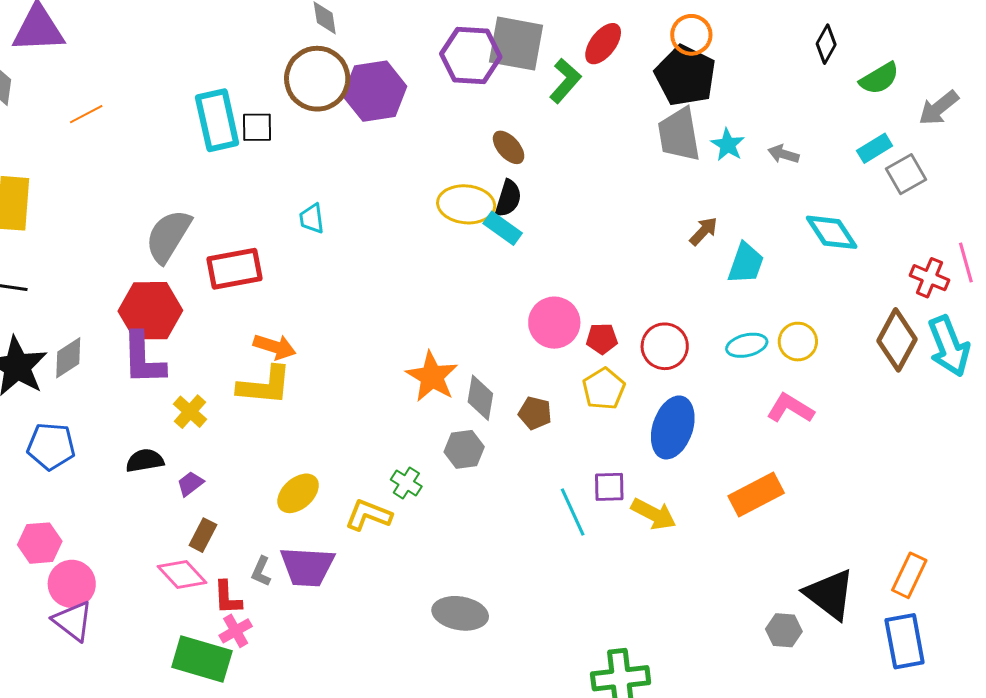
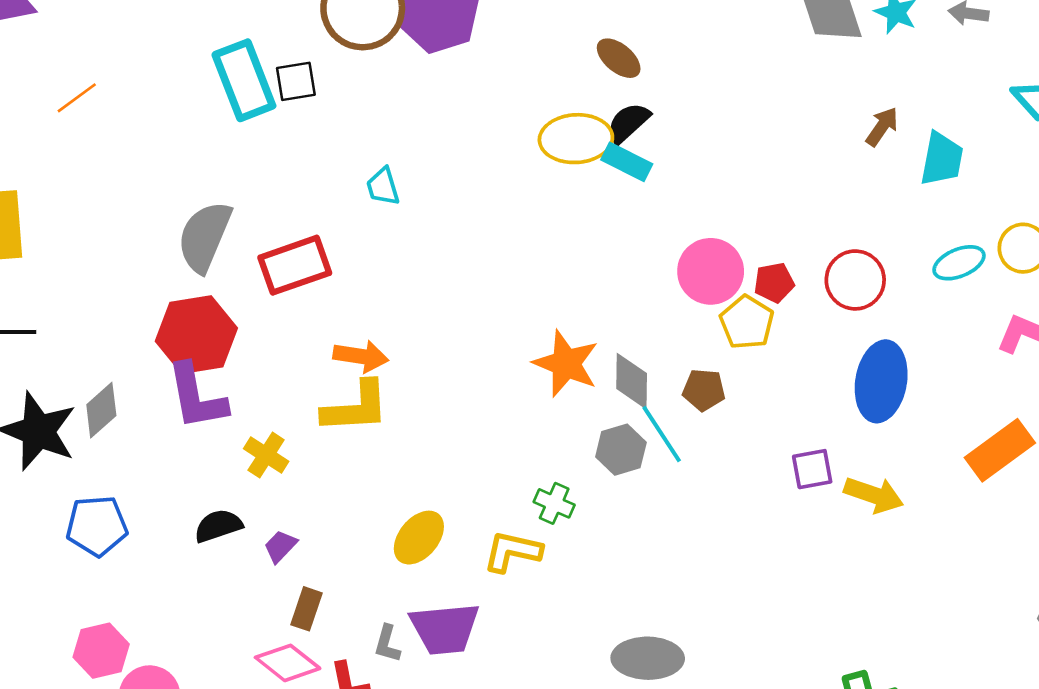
black semicircle: (508, 198) -> (628, 123), turned -141
yellow pentagon: (604, 389) -> (747, 322), moved
cyan line: (573, 512) -> (662, 434), moved

